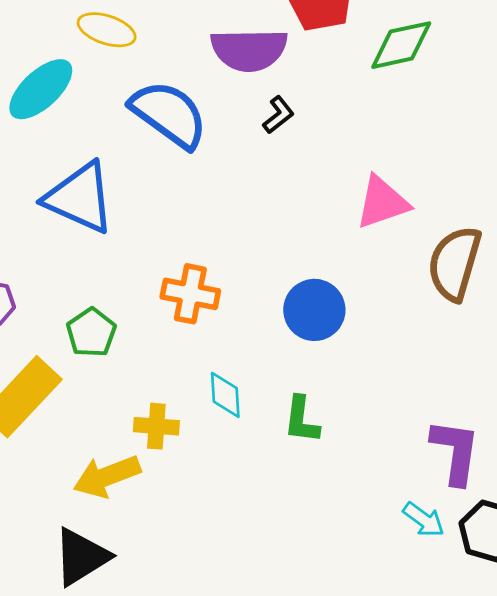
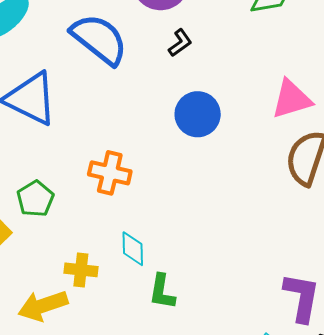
pink triangle: (382, 202) -> (291, 99), moved
blue circle: (314, 310) -> (198, 114), moved
green L-shape: (302, 420) -> (162, 292), moved

